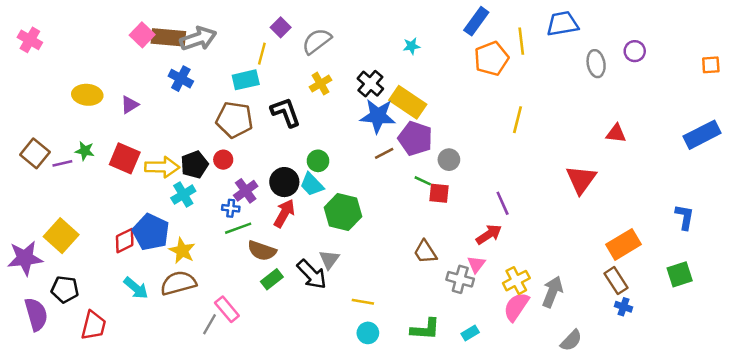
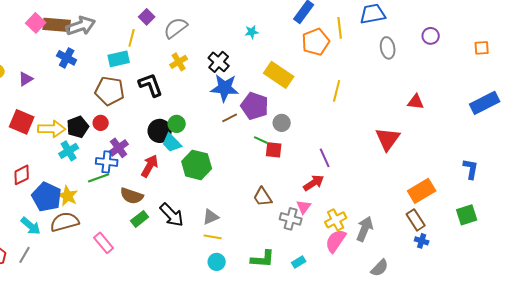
gray ellipse: (596, 64) -> (388, 48), moved
orange square: (711, 65) -> (482, 48), moved
yellow rectangle: (408, 102) -> (279, 75), moved
black circle: (284, 182) -> (160, 131), moved
blue cross: (231, 208) -> (107, 162), size x1.5
green line: (238, 228) -> (99, 178), moved
blue pentagon: (151, 232) -> (47, 197), moved
red diamond: (125, 241) -> (22, 175), moved
gray triangle: (329, 259) -> (211, 217), moved, turned 30
gray line: (210, 324) -> (25, 255), moved

